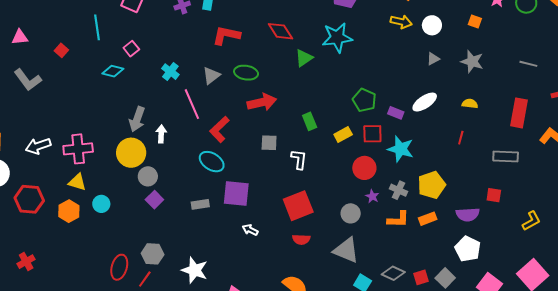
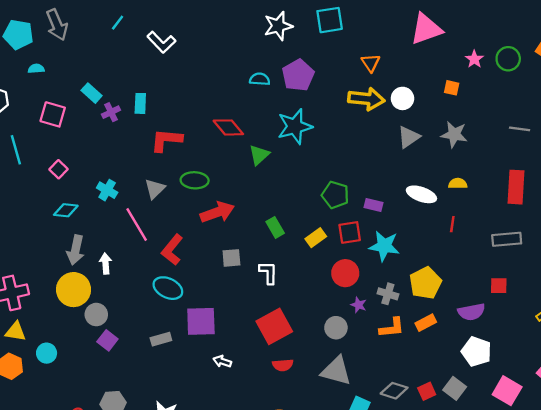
yellow arrow: (401, 22) -> (366, 99), size x1.4
gray triangle: (433, 59) -> (409, 137), size x1.5
cyan diamond: (113, 71) -> (66, 210), moved
white ellipse: (425, 102) -> (421, 194), moved, turned 60

